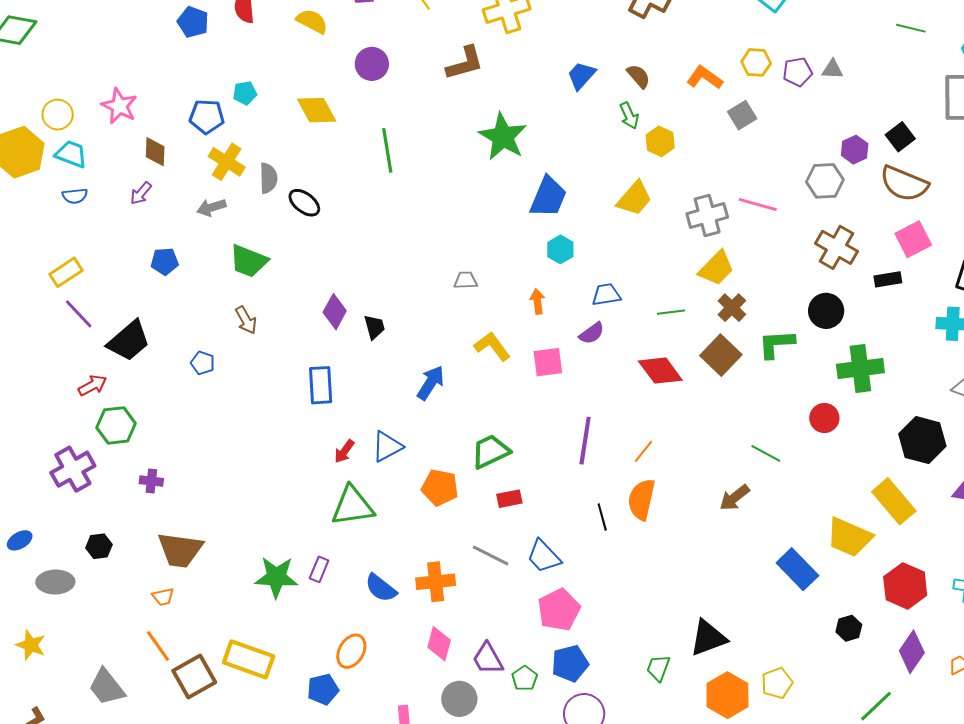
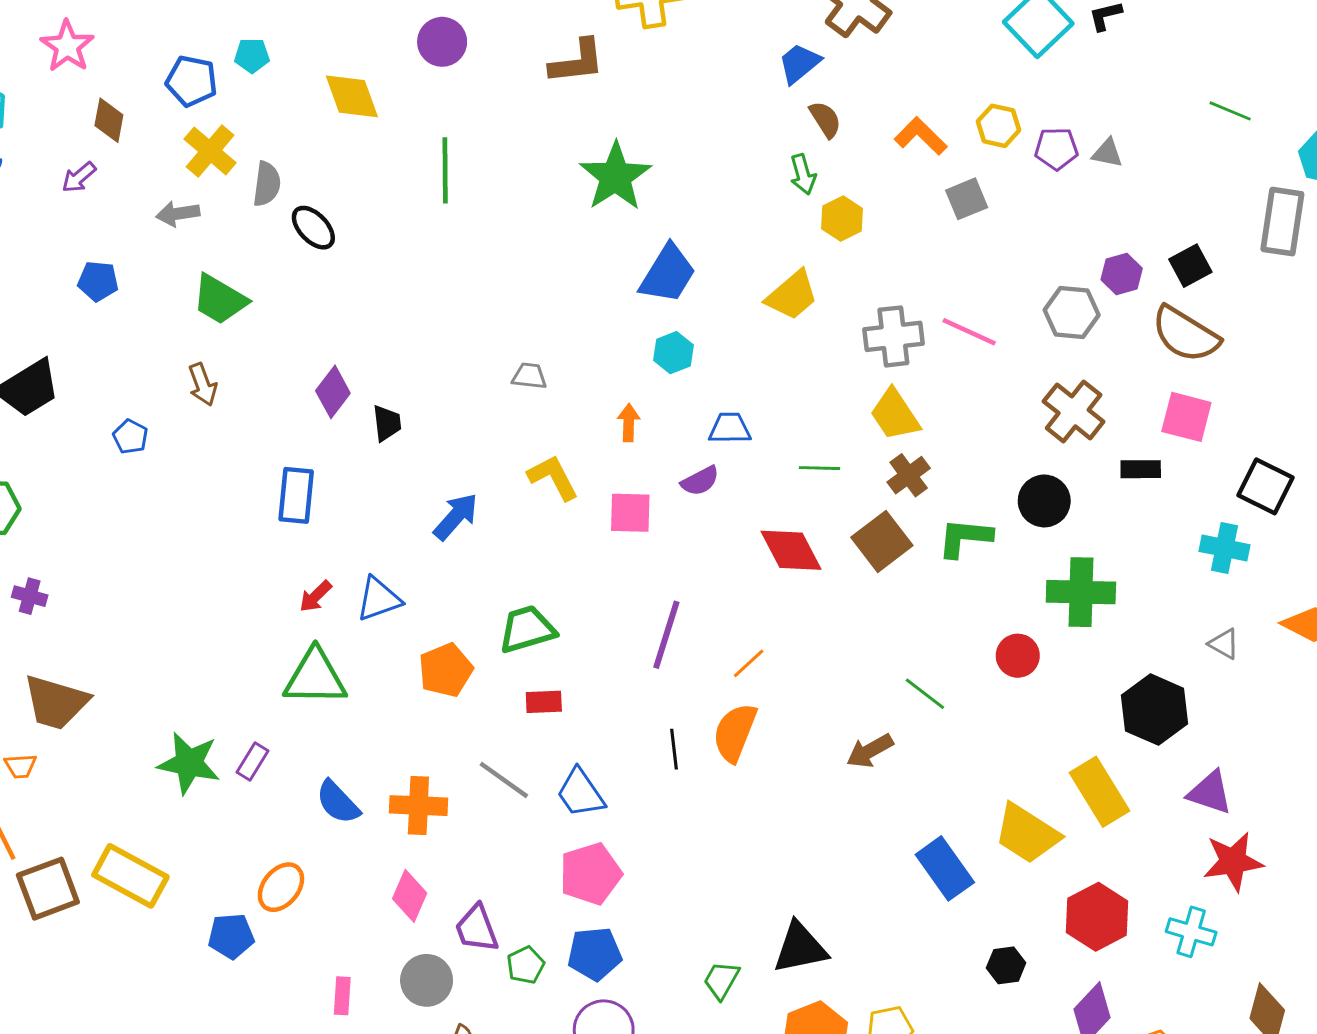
blue trapezoid: (581, 75) -> (799, 63), moved
pink square: (913, 239) -> (1186, 417), turned 33
yellow trapezoid: (716, 268) -> (895, 415), turned 93
orange pentagon: (440, 487) -> (446, 670), turned 30

